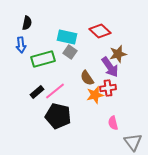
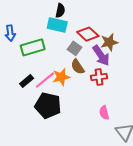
black semicircle: (27, 23) -> (60, 11), moved
red diamond: (100, 31) -> (88, 34), moved
gray square: (70, 52) -> (75, 48), moved
orange star: (95, 95) -> (61, 77), moved

